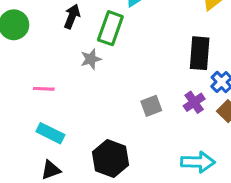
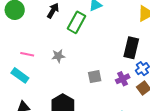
gray star: (91, 59) -> (58, 56), moved
cyan rectangle: (50, 133) -> (20, 75), moved

